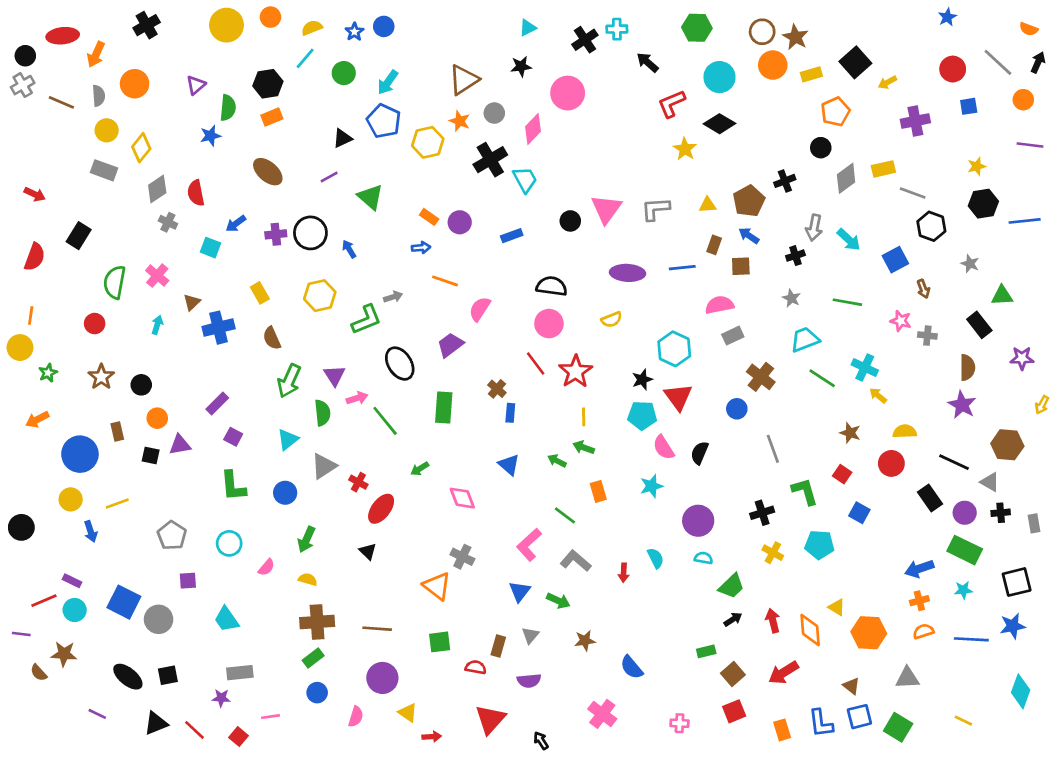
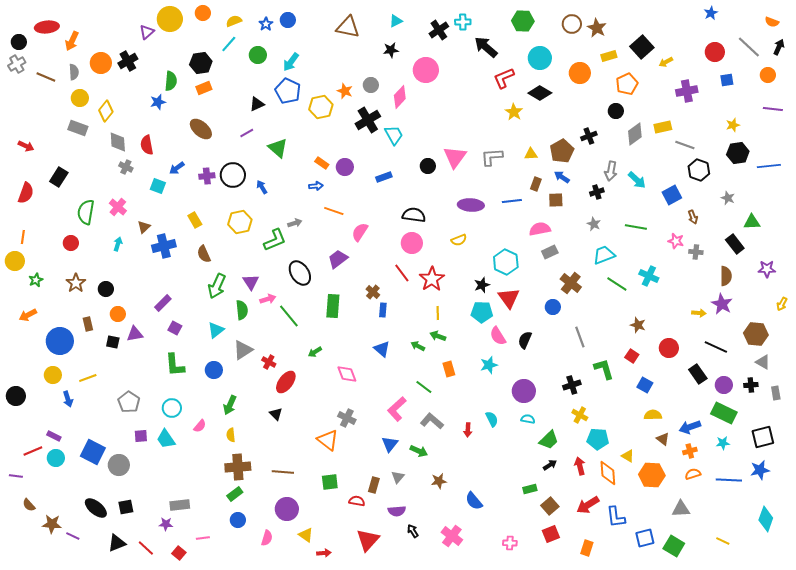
black cross: (147, 25) -> (128, 61), moved
black arrow: (648, 62) -> (486, 47), size x1.4
orange circle: (773, 65) -> (580, 73), moved
brown triangle: (464, 80) -> (348, 27), moved, turned 45
purple triangle: (196, 85) -> (147, 32), moved
gray diamond: (157, 189) -> (118, 142), turned -60
yellow arrow: (878, 395) -> (699, 313), moved, turned 144
yellow semicircle: (905, 431) -> (653, 415), moved
gray triangle: (990, 482) -> (763, 362), moved
cyan pentagon: (819, 545) -> (598, 439), moved
yellow semicircle: (308, 579) -> (231, 435), turned -112
cyan trapezoid: (227, 619) -> (166, 439), moved
brown star: (64, 654) -> (52, 524), moved
brown triangle: (851, 686) -> (663, 439), moved
blue L-shape: (821, 723) -> (616, 517), moved
orange rectangle: (782, 730) -> (587, 548), turned 35
black arrow: (541, 741) -> (413, 531), moved

